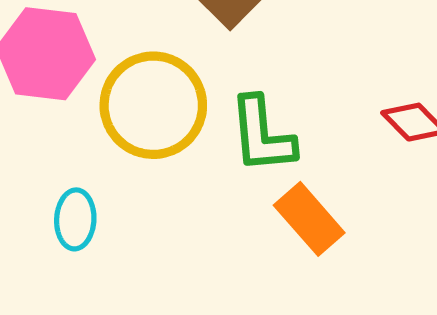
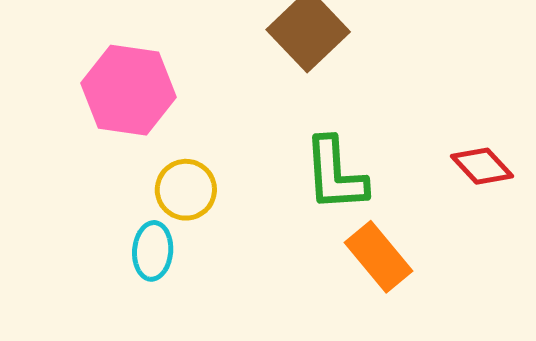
yellow circle: (153, 105) -> (186, 190), moved, size x0.6

